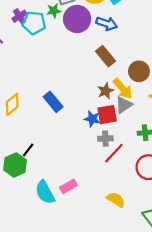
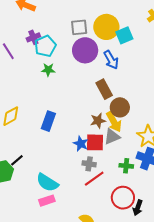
green star: (54, 11) -> (48, 70), moved
cyan pentagon: (34, 23) -> (45, 46), turned 30
blue arrow: (107, 24) -> (111, 60), turned 30
brown circle: (139, 71) -> (120, 107), moved
blue rectangle: (53, 102) -> (48, 121), turned 48
cyan semicircle: (45, 192) -> (47, 182), moved, turned -40

